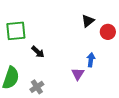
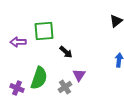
purple triangle: (78, 74) -> (79, 75), moved

